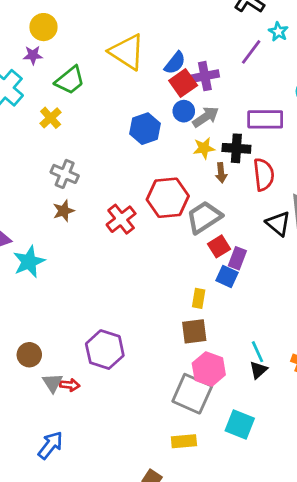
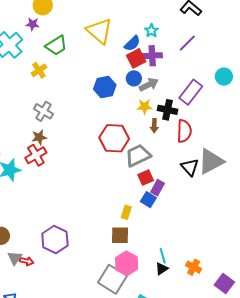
cyan star: (278, 32) -> (151, 31), moved
purple rectangle: (265, 119) -> (191, 92), turned -60
red cross: (121, 219) -> (36, 155), moved

